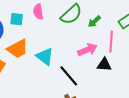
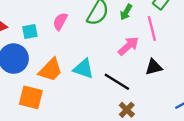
pink semicircle: (38, 12) -> (60, 21), turned 56
cyan square: (17, 19) -> (30, 32), moved
black triangle: (104, 65) -> (154, 67), moved

